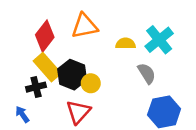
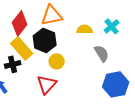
cyan cross: (159, 40) -> (112, 26), size x0.7
black hexagon: (72, 75) -> (45, 40), moved

